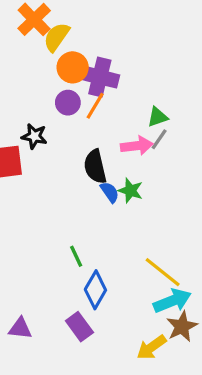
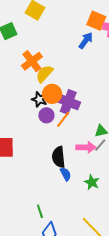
black star: (34, 136) -> (39, 99), moved
green star: (130, 191) -> (92, 182), moved

